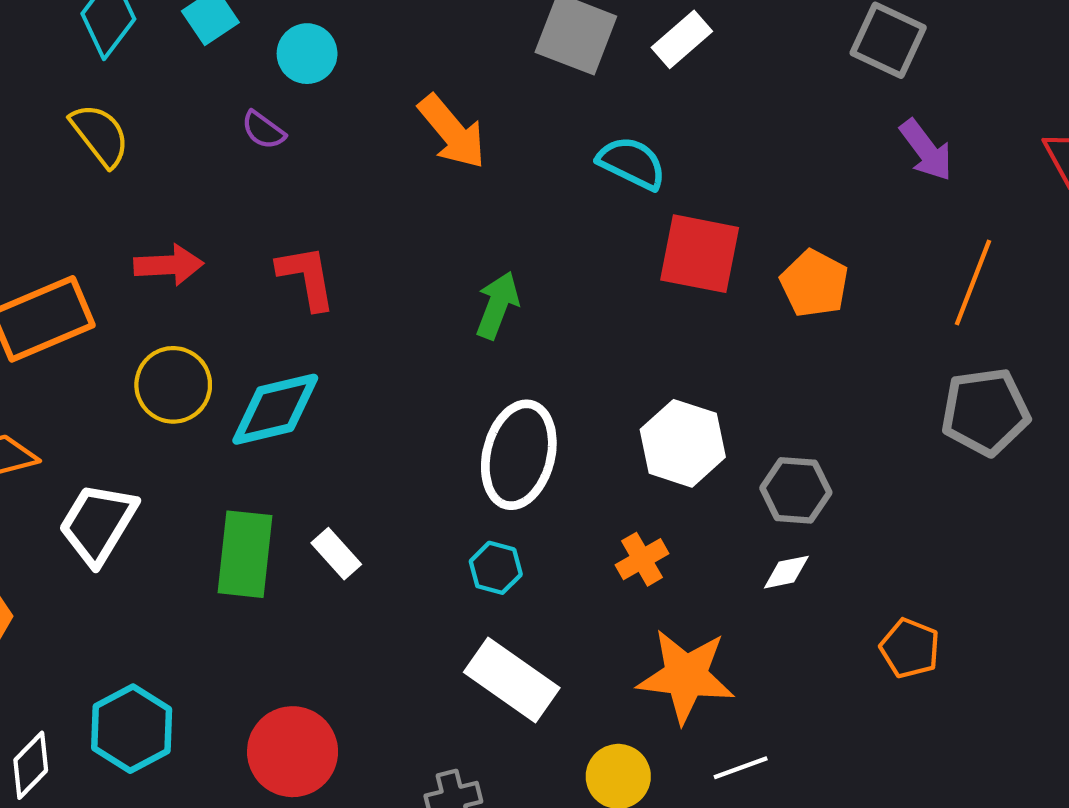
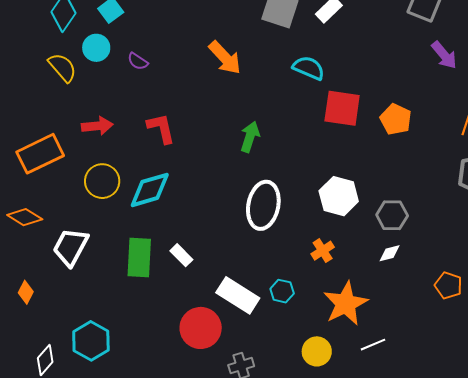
cyan circle: (307, 54) -> (96, 48), moved
cyan hexagon: (496, 568) -> (282, 291), moved
orange star: (686, 676) -> (346, 304), turned -30
white rectangle: (512, 680) -> (238, 295), moved
red circle: (293, 752) -> (201, 328), moved

